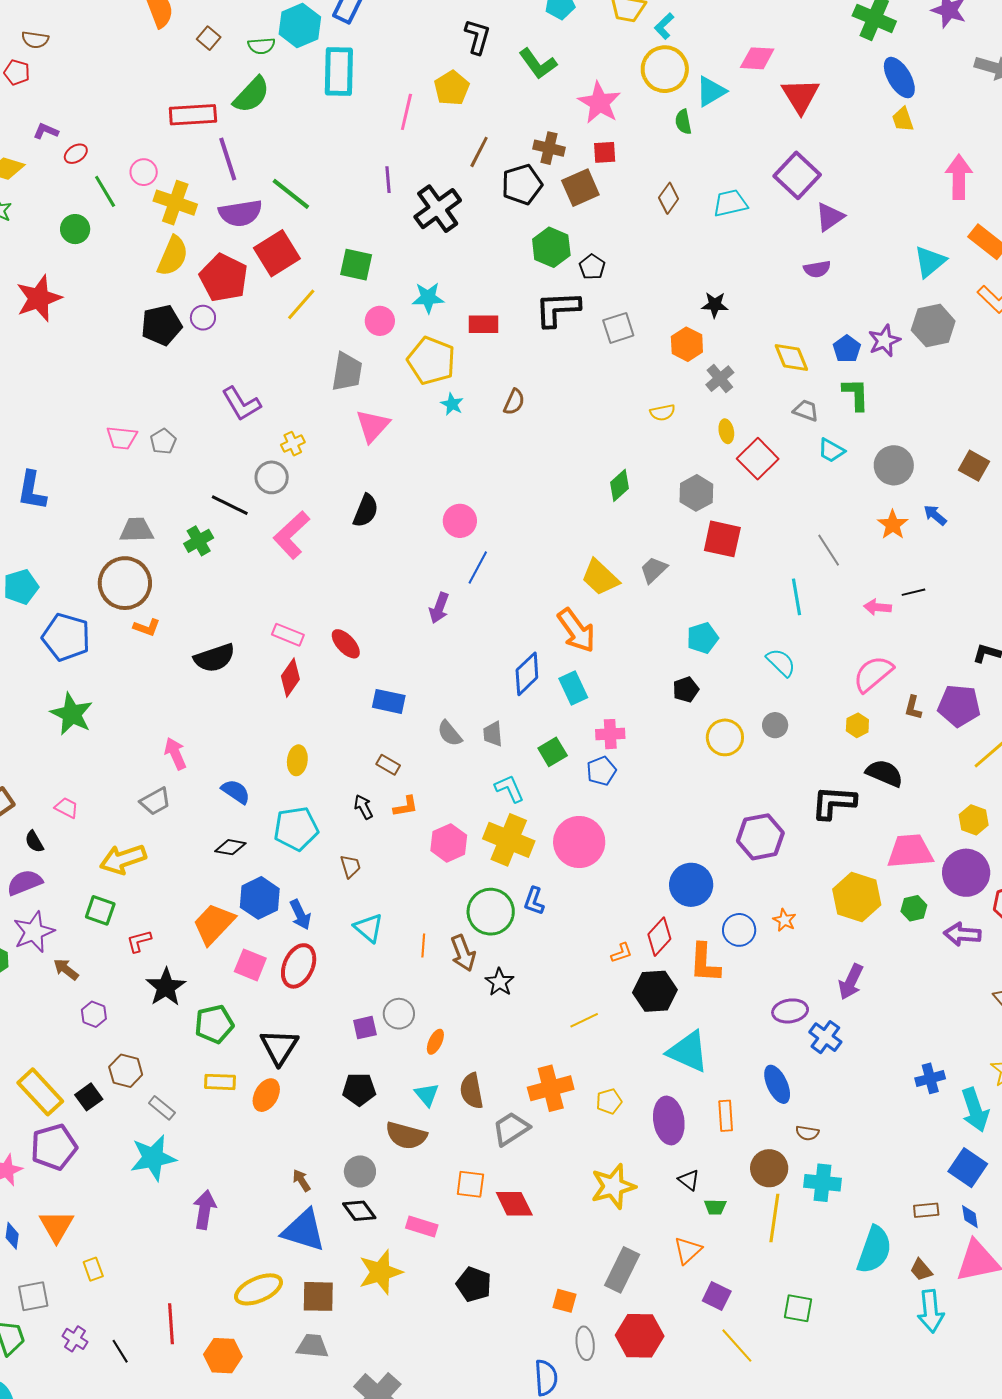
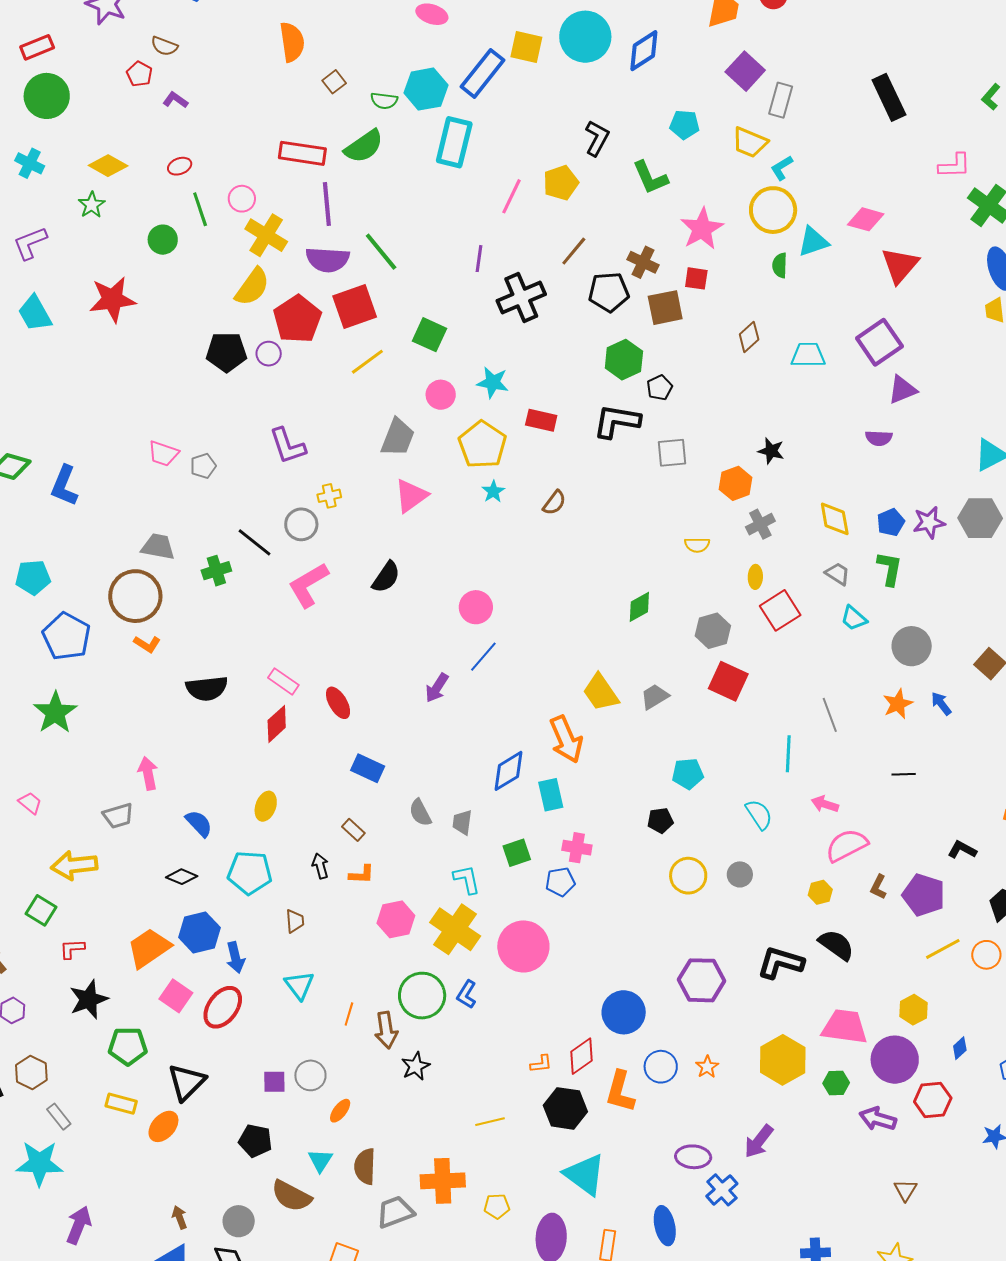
purple L-shape: (46, 131) -> (175, 100), moved
pink arrow: (878, 607) -> (825, 804), moved

